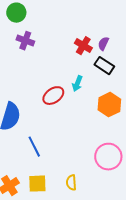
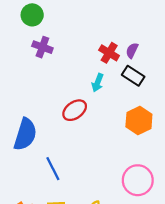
cyan arrow: (77, 84) -> (98, 83), moved

